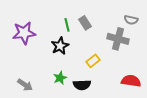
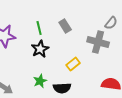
gray semicircle: (131, 20) -> (111, 23), turned -64
green line: (67, 25) -> (39, 28), moved

